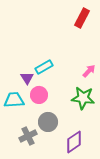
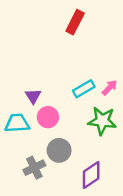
red rectangle: (82, 18) -> (75, 22), moved
cyan rectangle: (44, 67) -> (84, 89), moved

